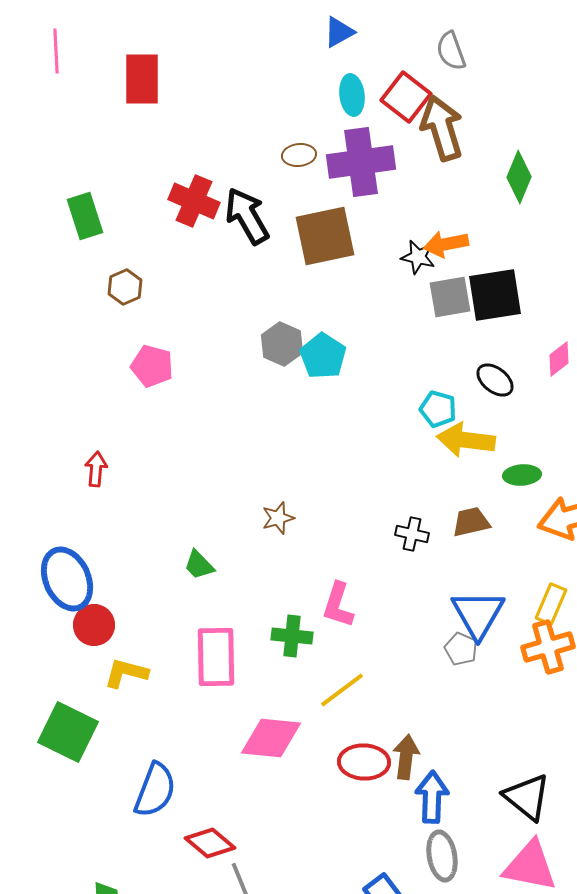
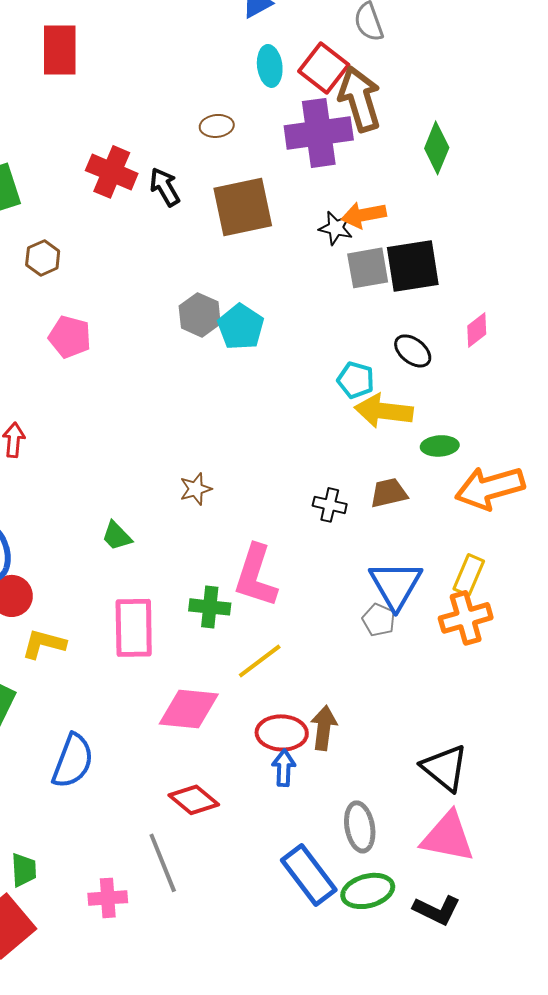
purple cross: (361, 162) -> (319, 133), moved
black arrow: (247, 216) -> (165, 187), size x0.7
pink L-shape: (338, 605) -> (256, 576), size x1.4
blue arrow: (432, 797) -> (284, 768), moved, size x0.7
red diamond: (210, 843) -> (194, 800), moved

